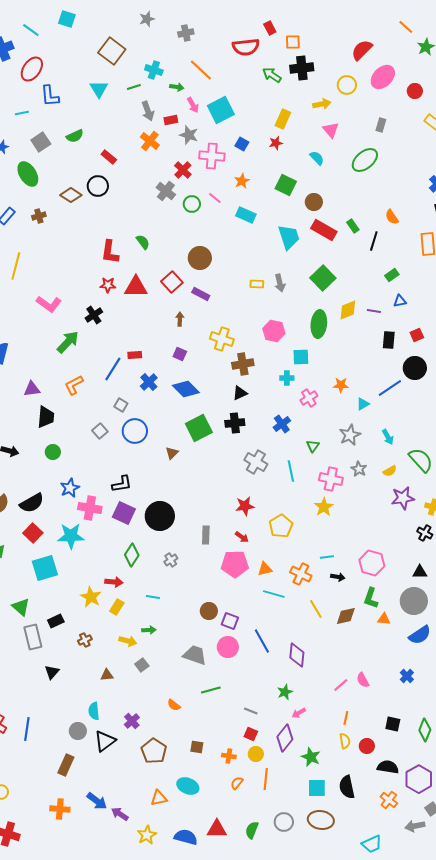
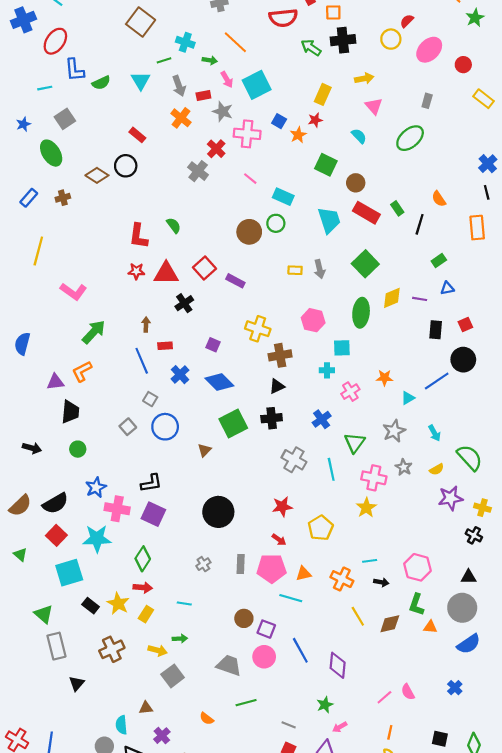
red semicircle: (362, 50) -> (407, 21), size x0.6
yellow circle: (347, 85) -> (391, 39), moved
cyan triangle: (99, 89) -> (141, 81), moved
green semicircle: (75, 136) -> (101, 83), moved
orange star: (242, 181) -> (298, 135), moved
green circle: (192, 204) -> (276, 223), moved
brown circle: (200, 258) -> (249, 232), moved
black cross: (94, 315) -> (184, 303), moved
brown arrow: (180, 319) -> (146, 324), moved
blue line: (113, 369) -> (142, 361), turned -55
orange L-shape: (74, 385) -> (82, 371), moved
green triangle: (313, 446) -> (355, 443), size x1.5
black circle: (160, 516) -> (218, 512), moved
gray rectangle: (206, 535) -> (241, 564), moved
green diamond: (132, 555) -> (143, 559), moved
cyan line: (274, 594) -> (291, 598), moved
black rectangle: (56, 621) -> (91, 606), moved, turned 63
brown cross: (85, 640) -> (112, 649), size x1.6
gray square: (142, 665) -> (173, 676), size x1.5
brown triangle: (107, 675) -> (146, 708), moved

